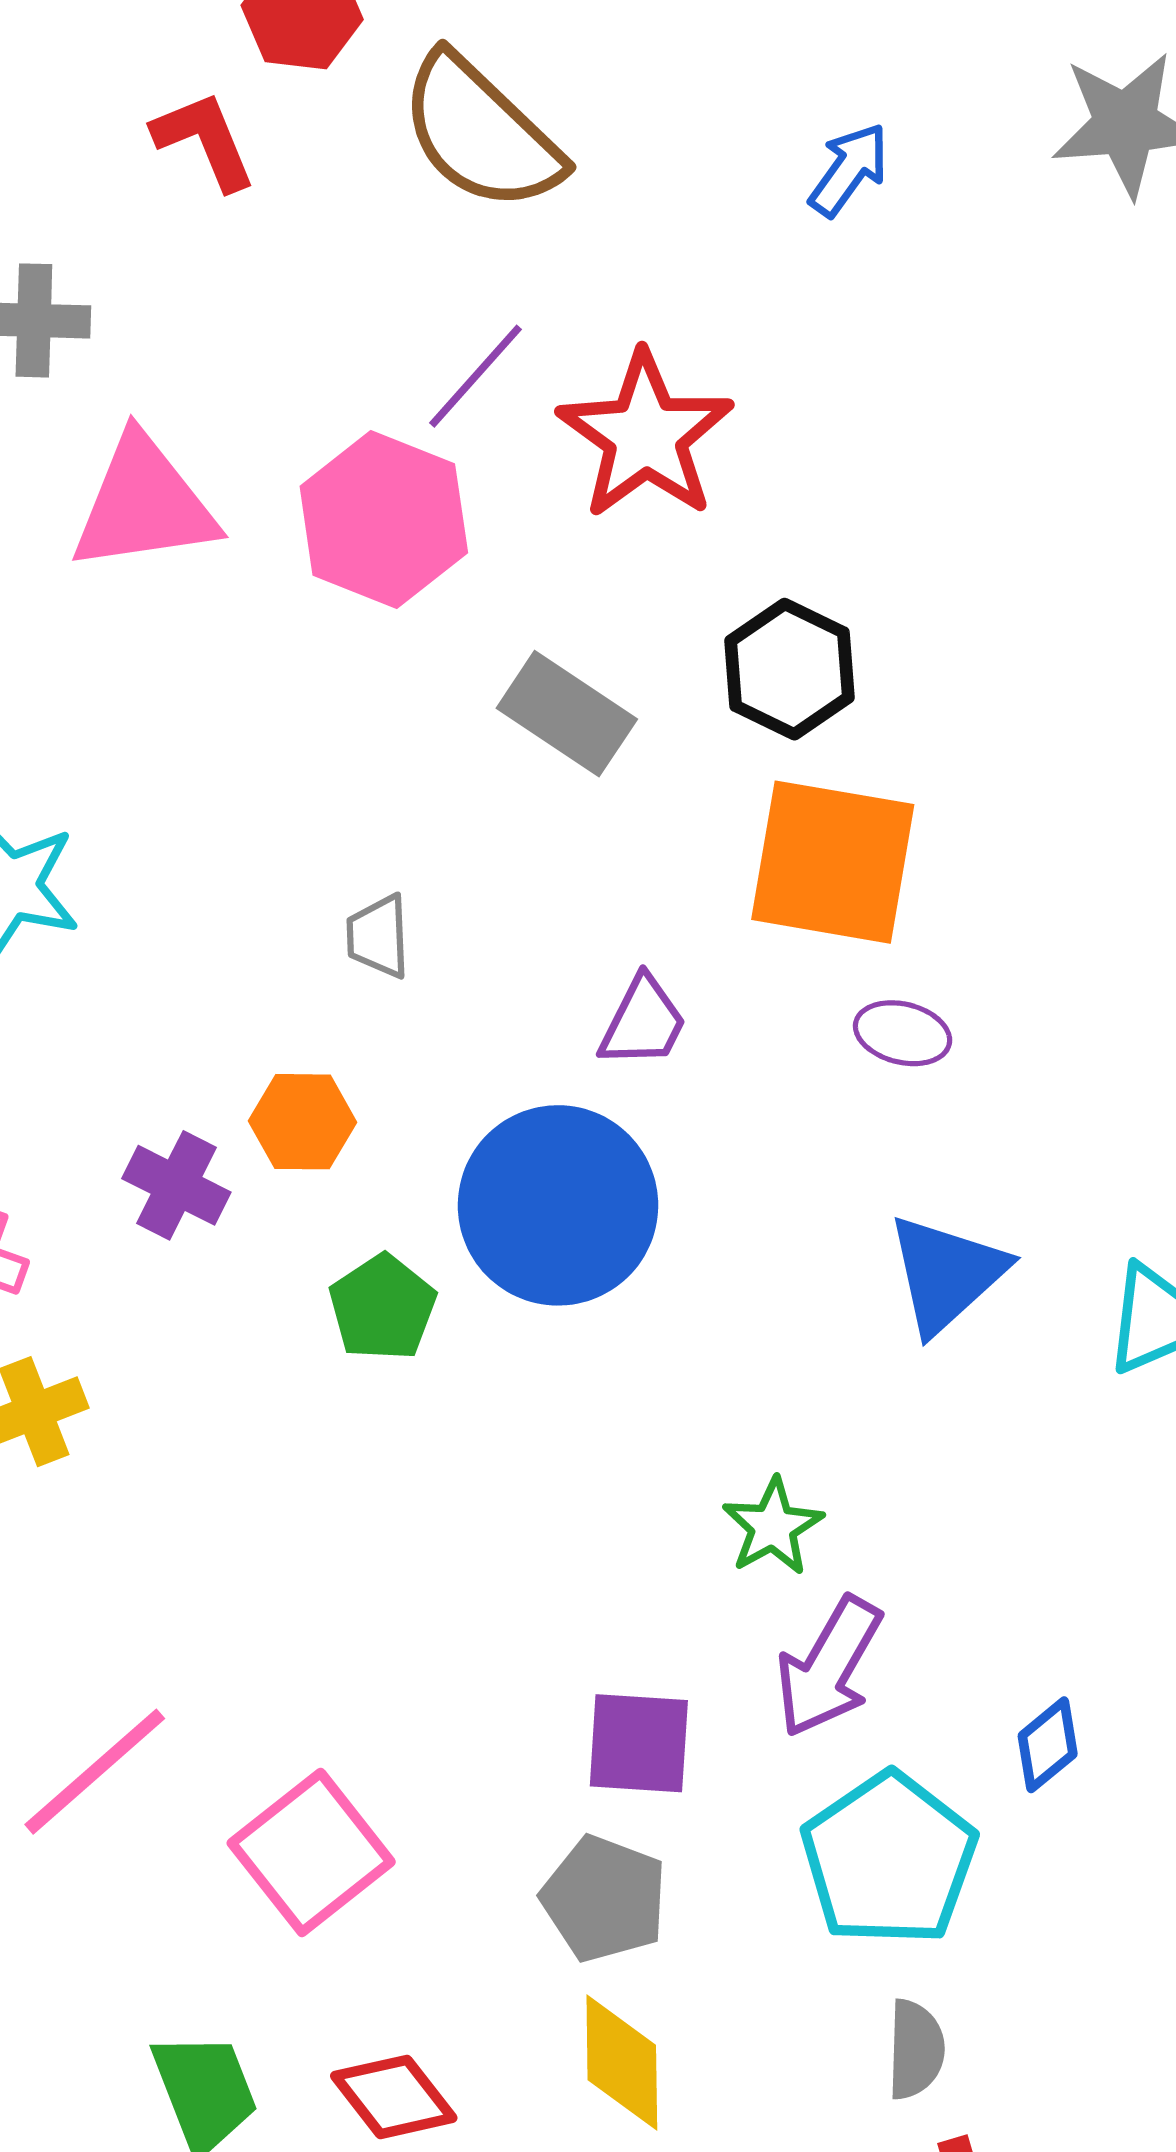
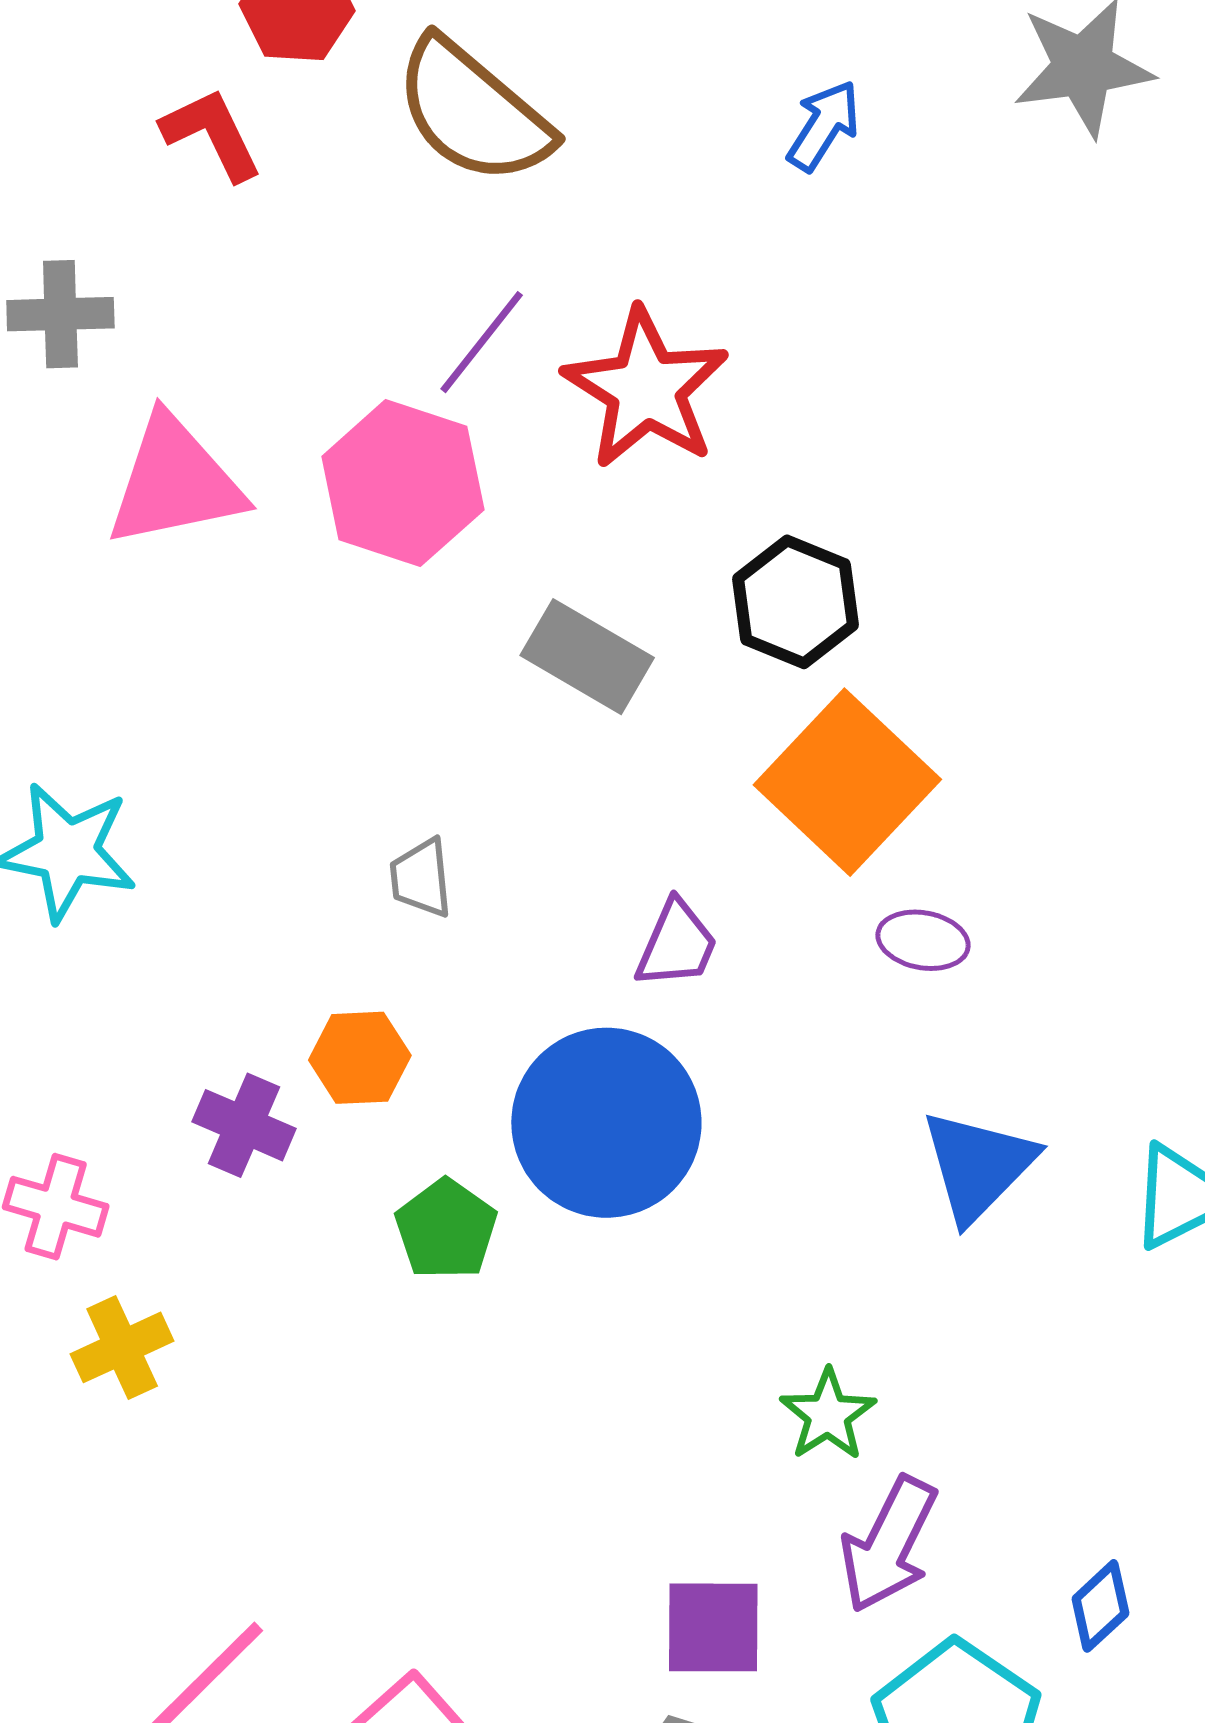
orange square: (833, 862) -> (847, 782), turned 37

